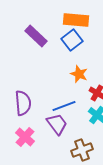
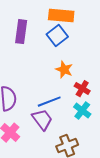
purple rectangle: (36, 36) -> (21, 32), turned 55

